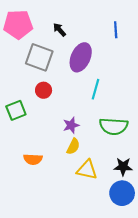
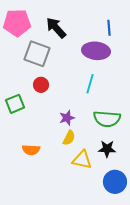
black arrow: (59, 30) -> (56, 28), size x1.6
purple ellipse: (81, 57) -> (96, 51), moved, turned 72
black star: (123, 167) -> (107, 149), moved

